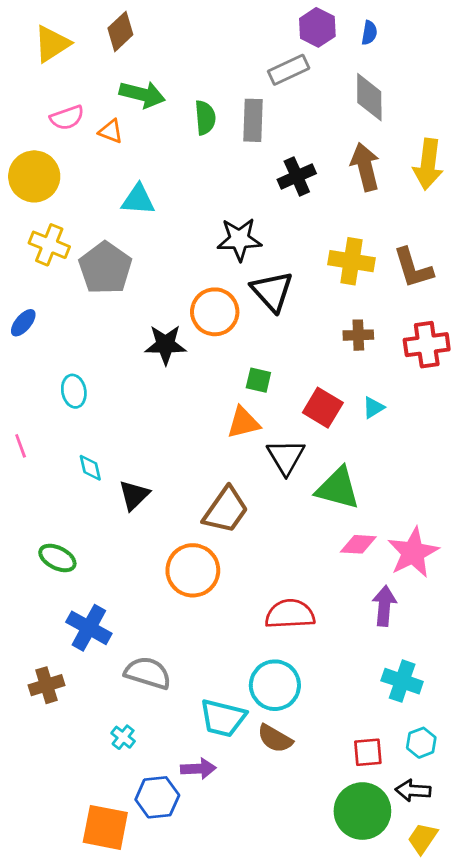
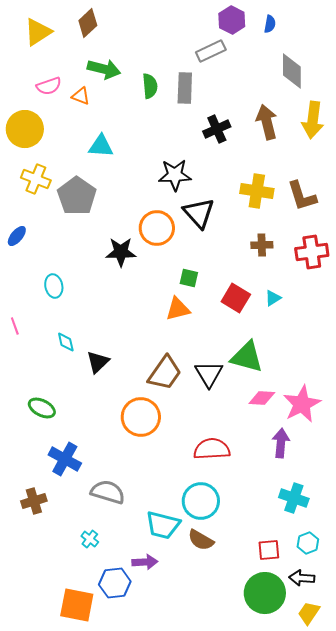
gray diamond: (369, 97) -> (292, 71), moved
black triangle: (286, 457) -> (209, 374), moved

